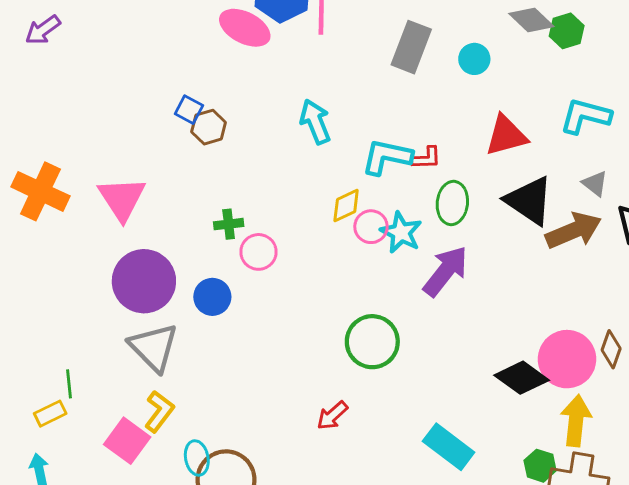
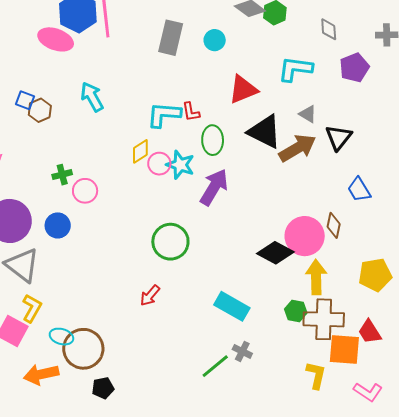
cyan arrow: (315, 122) -> (92, 97), moved
red L-shape: (426, 158) -> (191, 112), turned 90
cyan ellipse: (197, 458) -> (61, 337), turned -55

